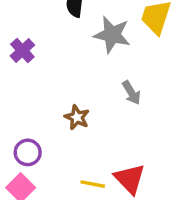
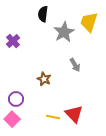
gray star: (112, 35) -> (64, 32), turned 30

